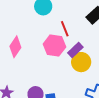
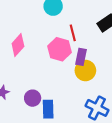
purple rectangle: (75, 50) -> (81, 57), turned -42

